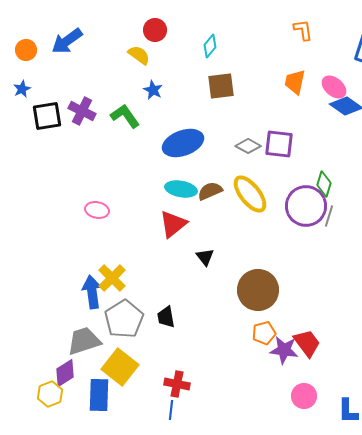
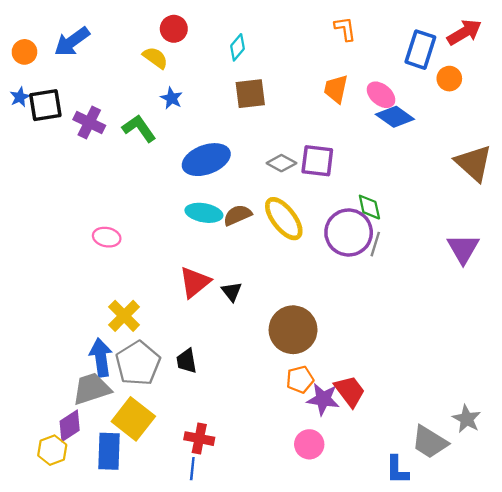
black square: (47, 116) -> (45, 105), moved
green diamond: (324, 184) -> (369, 207), turned -30
red triangle: (173, 224) -> (195, 282), moved
blue arrow: (92, 292) -> (101, 358), moved
pink circle: (304, 396) -> (309, 444), moved

